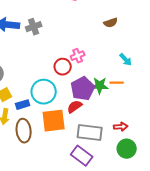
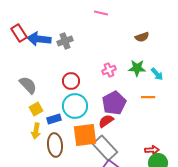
red circle: (63, 67) -> (71, 81), moved
green star: (100, 86) -> (137, 68), moved
red arrow: (121, 127) -> (152, 150), moved
gray rectangle: (90, 133) -> (105, 148), moved, turned 40

